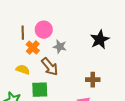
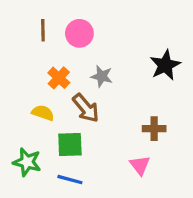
pink circle: (44, 30) -> (79, 33), moved
brown line: (23, 33) -> (43, 30), moved

